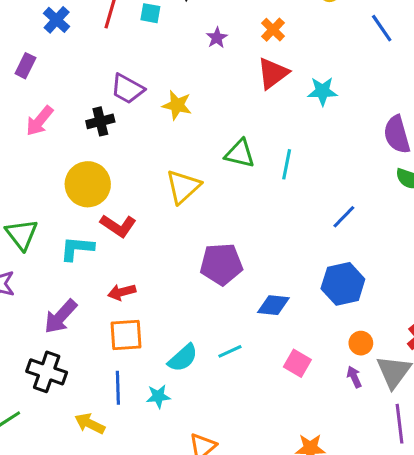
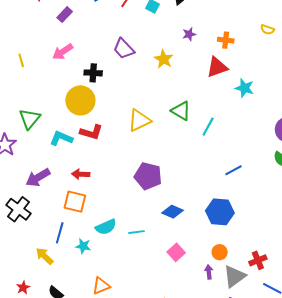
orange cross: (273, 30) -> (226, 40), turned 35
yellow star: (177, 105) -> (164, 59), moved
black cross: (100, 121) -> (93, 73), moved
red L-shape: (118, 226) -> (91, 132), turned -35
yellow arrow: (90, 424) -> (45, 256), moved

